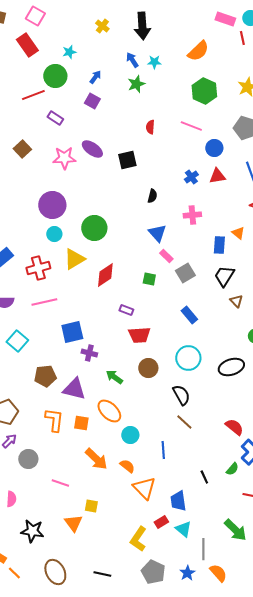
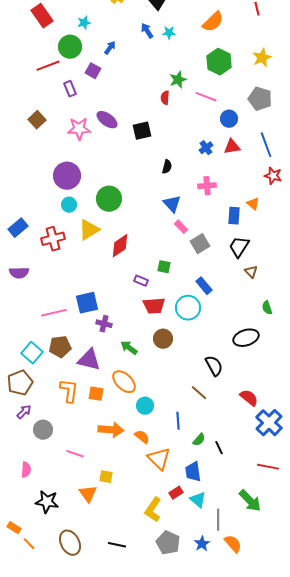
green star: (136, 84) -> (178, 80), moved
purple square: (92, 101) -> (93, 71), moved
purple rectangle: (55, 118) -> (70, 89), turned 35
green square: (149, 279) -> (164, 267), moved
pink line: (44, 302) -> (54, 313), moved
cyan square: (17, 341) -> (32, 353), moved
cyan circle: (188, 358) -> (188, 308), moved
black semicircle: (181, 395) -> (214, 366), moved
orange arrow: (96, 459) -> (111, 430), turned -40
green semicircle: (232, 469) -> (199, 440), moved

